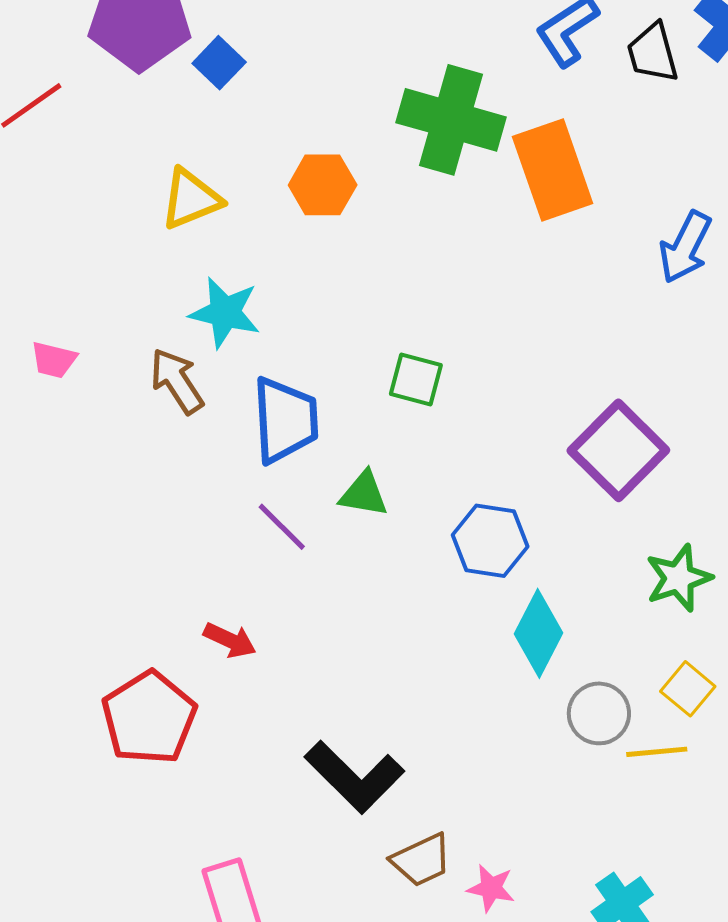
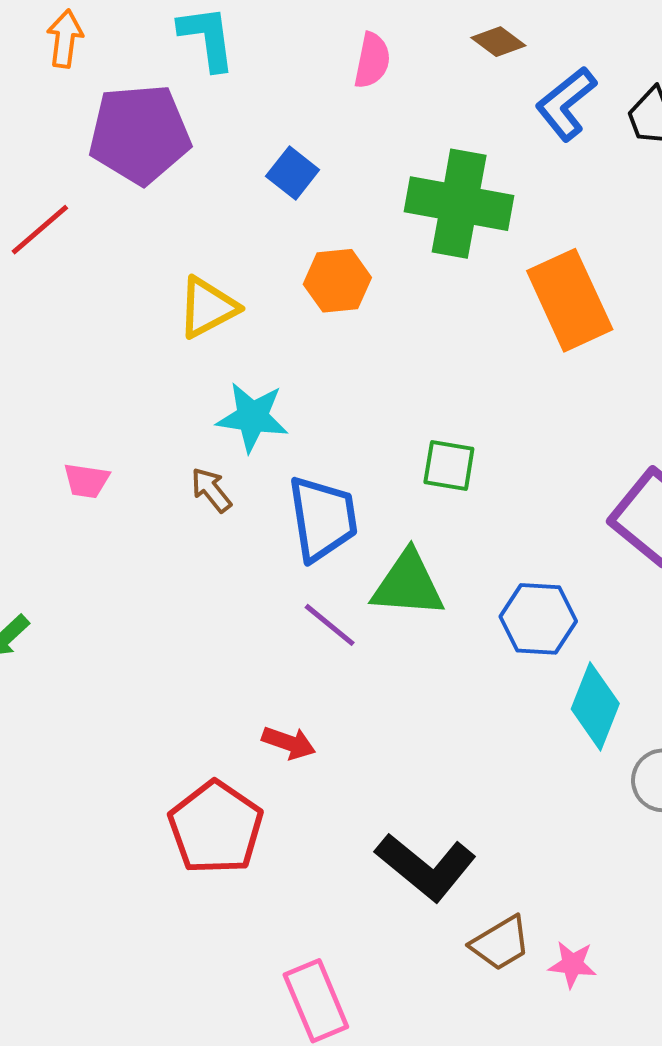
blue square: (219, 63) -> (293, 173), moved
orange rectangle: (553, 170) -> (570, 300), moved
brown arrow: (177, 381) -> (211, 490), size x0.7
green triangle: (364, 494) -> (408, 584), size x1.5

